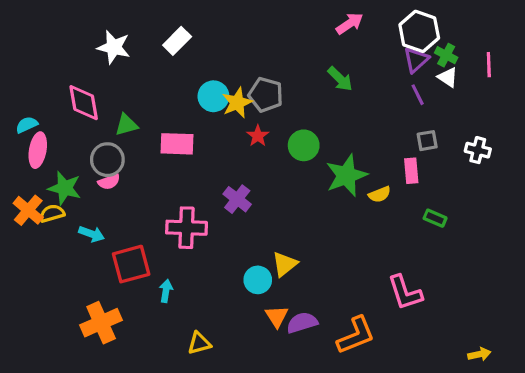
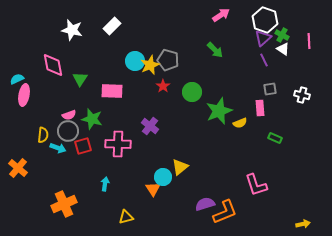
green triangle: (126, 125) -> (80, 79), turned -42
gray circle: (107, 160) -> (68, 131), moved
green star: (65, 188) -> (92, 119), moved
orange cross: (28, 210) -> (18, 168), moved
yellow semicircle: (52, 213) -> (43, 135), moved, turned 112
red square: (131, 264) -> (83, 146), moved, size x0.7
orange triangle: (277, 316) -> (153, 189), moved
purple semicircle: (302, 323) -> (205, 204), moved

